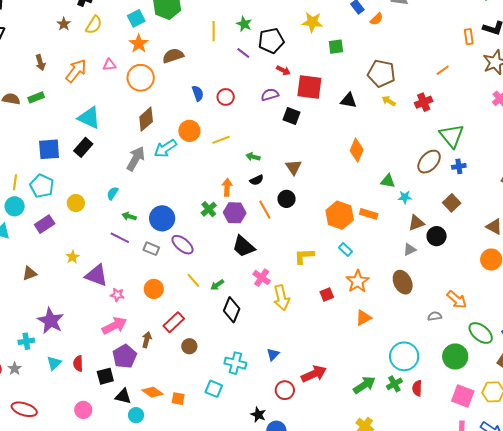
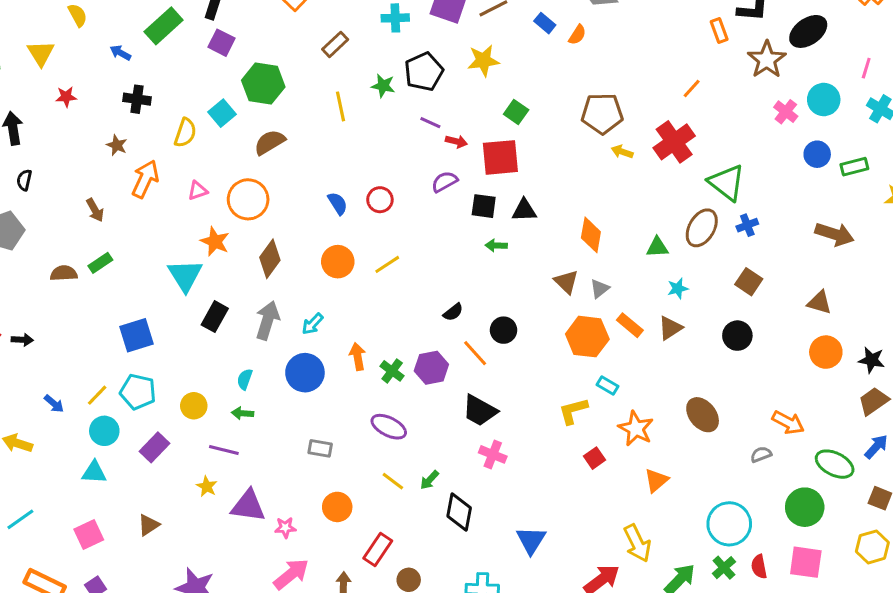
yellow semicircle: (94, 25) -> (185, 133), moved
black pentagon: (271, 41) -> (424, 72), moved
orange star: (139, 44) -> (215, 241), moved
green square: (336, 47) -> (516, 112), moved, turned -35
purple line: (243, 53) -> (430, 123), moved
brown semicircle: (173, 56) -> (270, 142), moved
orange arrow: (76, 71) -> (145, 179), moved
black triangle: (349, 101) -> (524, 210), moved
red cross: (424, 102) -> (674, 142), size x1.5
cyan triangle: (89, 118) -> (185, 275), turned 45
black rectangle: (83, 147) -> (215, 317), moved
cyan arrow: (165, 148) -> (312, 324), moved, size x0.7
green arrow: (253, 157) -> (496, 245), moved
brown triangle: (293, 167) -> (566, 282), moved
green triangle: (388, 181) -> (657, 247), moved
yellow line: (15, 182) -> (97, 395), turned 49
orange arrow: (227, 187) -> (358, 357), moved
orange rectangle: (369, 214) -> (630, 325), turned 36
green arrow: (129, 216) -> (243, 413), moved
blue circle: (162, 218) -> (305, 373), moved
brown triangle: (416, 223) -> (670, 328), moved
purple line: (120, 238) -> (224, 450), moved
purple ellipse: (183, 245) -> (389, 427), moved
black trapezoid: (244, 246) -> (480, 411), moved
gray triangle: (410, 250) -> (600, 289), moved
yellow L-shape: (304, 256) -> (573, 411), moved
yellow arrow: (281, 298) -> (637, 543), moved
blue triangle: (273, 354) -> (531, 540), moved, size x1.5
pink square: (463, 396) -> (806, 562), moved

